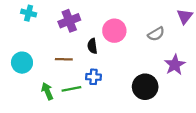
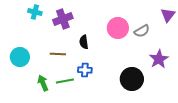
cyan cross: (29, 13) -> (35, 12), moved
pink circle: (114, 31) -> (118, 28), moved

